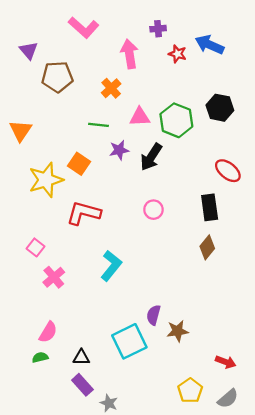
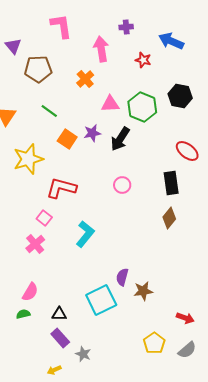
pink L-shape: (84, 28) -> (61, 26), turned -140
red star: (178, 54) -> (143, 60), moved
green line: (98, 125) -> (49, 111), moved, turned 30
orange square: (79, 164) -> (67, 139), moved
pink square: (36, 247) -> (44, 218), moved

